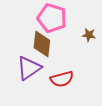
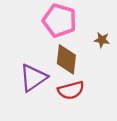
brown diamond: (42, 44) -> (66, 59), moved

